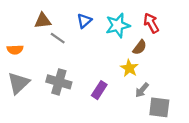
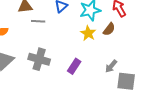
gray line: (58, 38) -> (38, 21), turned -32
yellow star: (129, 68) -> (88, 33), moved

